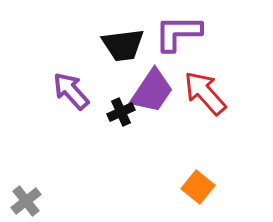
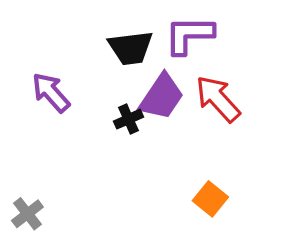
purple arrow: (71, 91) -> (51, 92), moved

